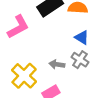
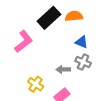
yellow cross: (24, 76) -> (36, 84), size x0.7

